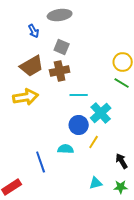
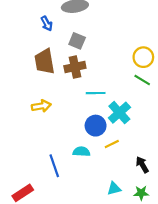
brown trapezoid: (32, 66) -> (45, 62), turned 110
yellow arrow: (26, 97) -> (41, 106), moved, size x0.7
yellow line: (94, 142) -> (112, 144), turned 32

